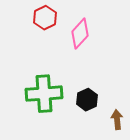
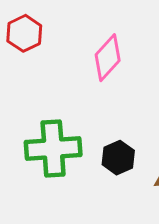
red hexagon: (45, 18) -> (24, 33), moved

